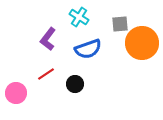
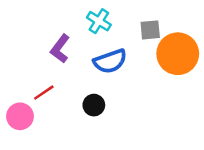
red line: (46, 74) -> (44, 93), moved

